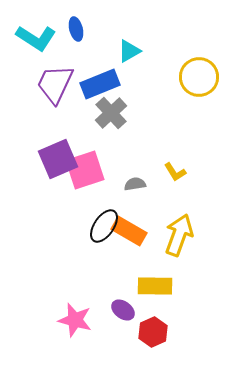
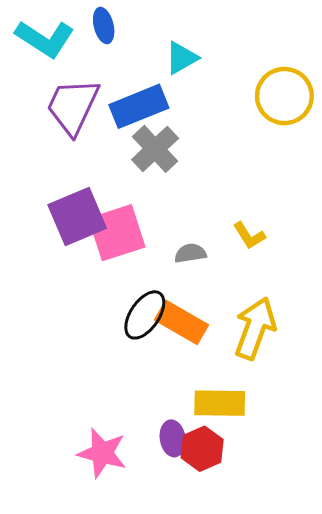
purple ellipse: (123, 310) -> (173, 438), turned 45
red hexagon: (153, 332) -> (202, 449), moved

